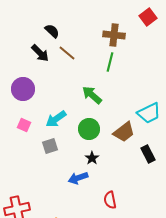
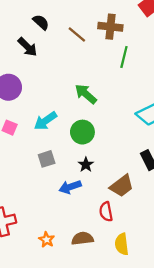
brown line: (67, 53) -> (77, 35), moved
green line: (110, 62) -> (124, 57), moved
brown trapezoid: (124, 132) -> (122, 186), moved
gray square: (50, 146) -> (47, 159), moved

